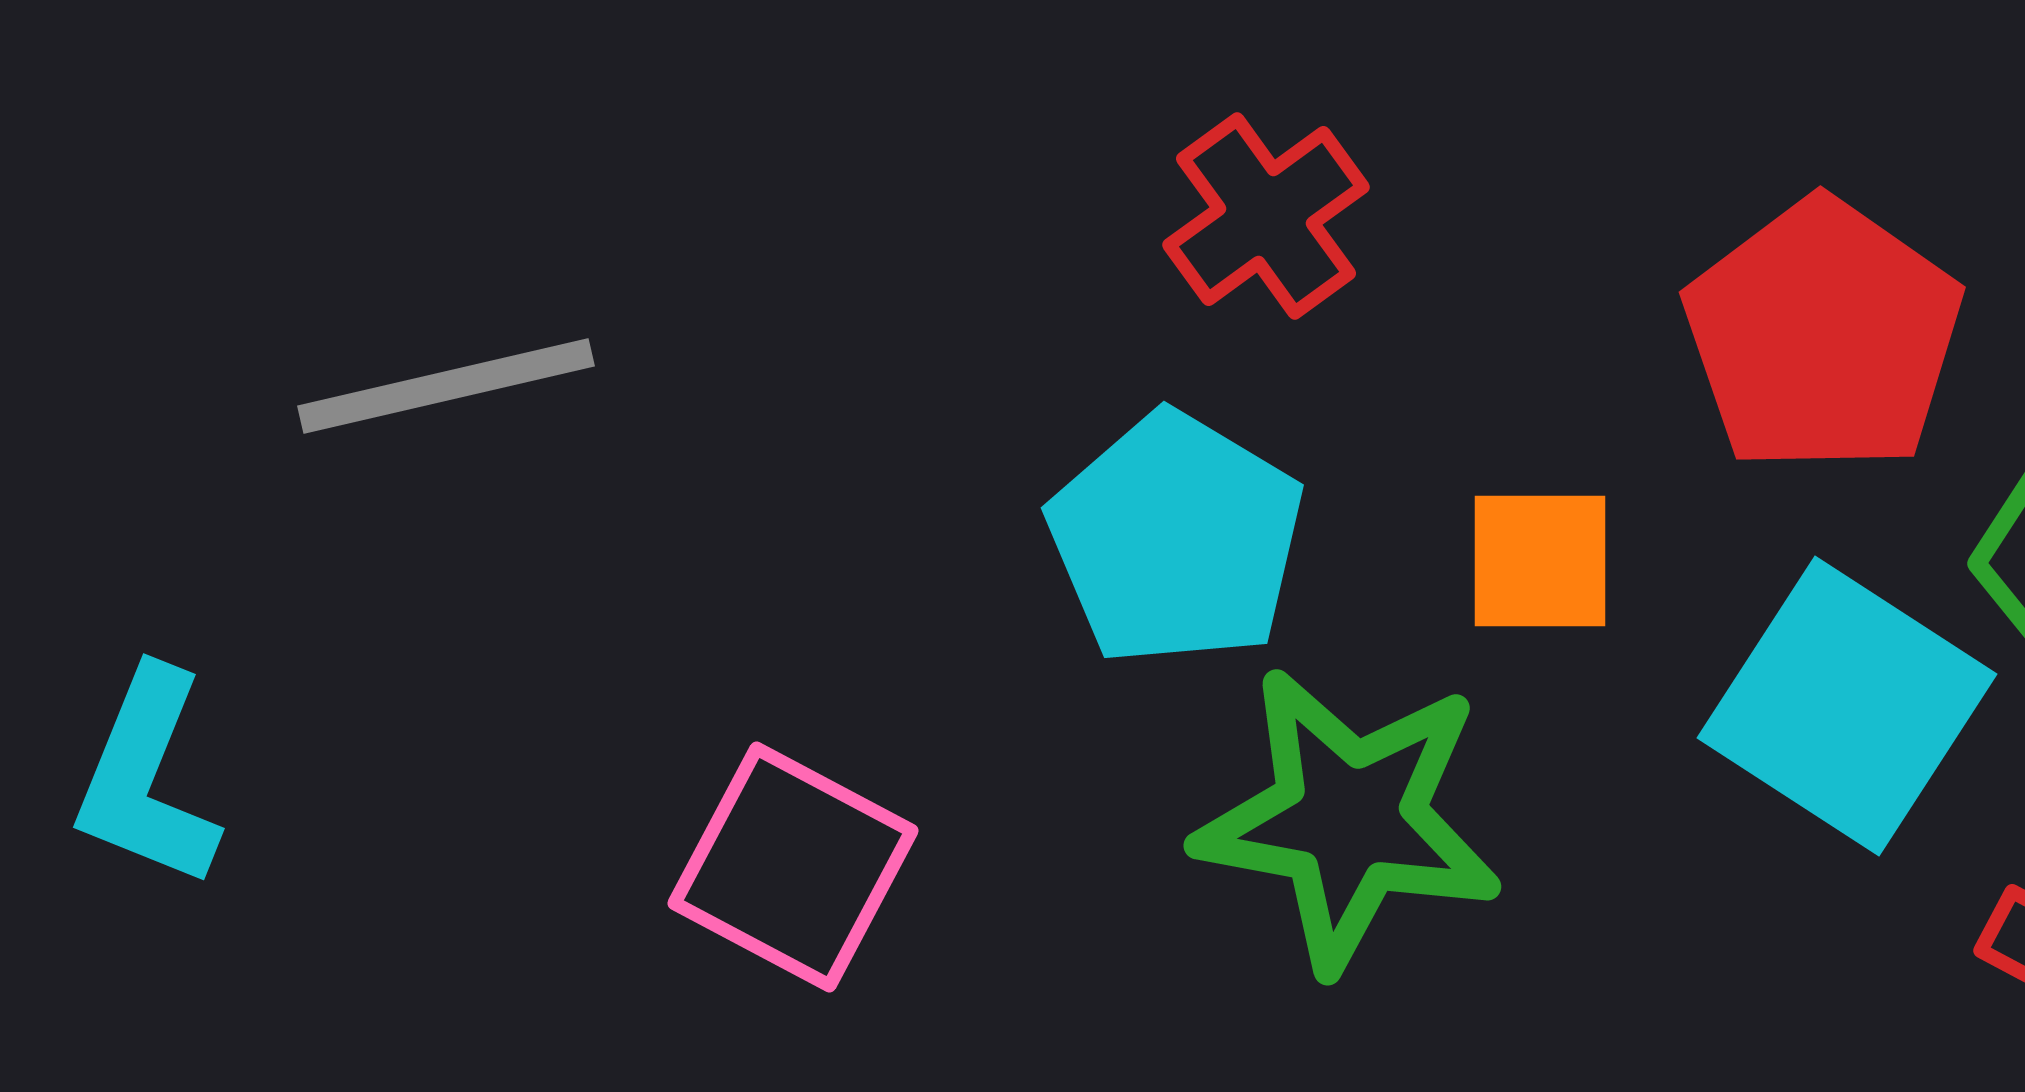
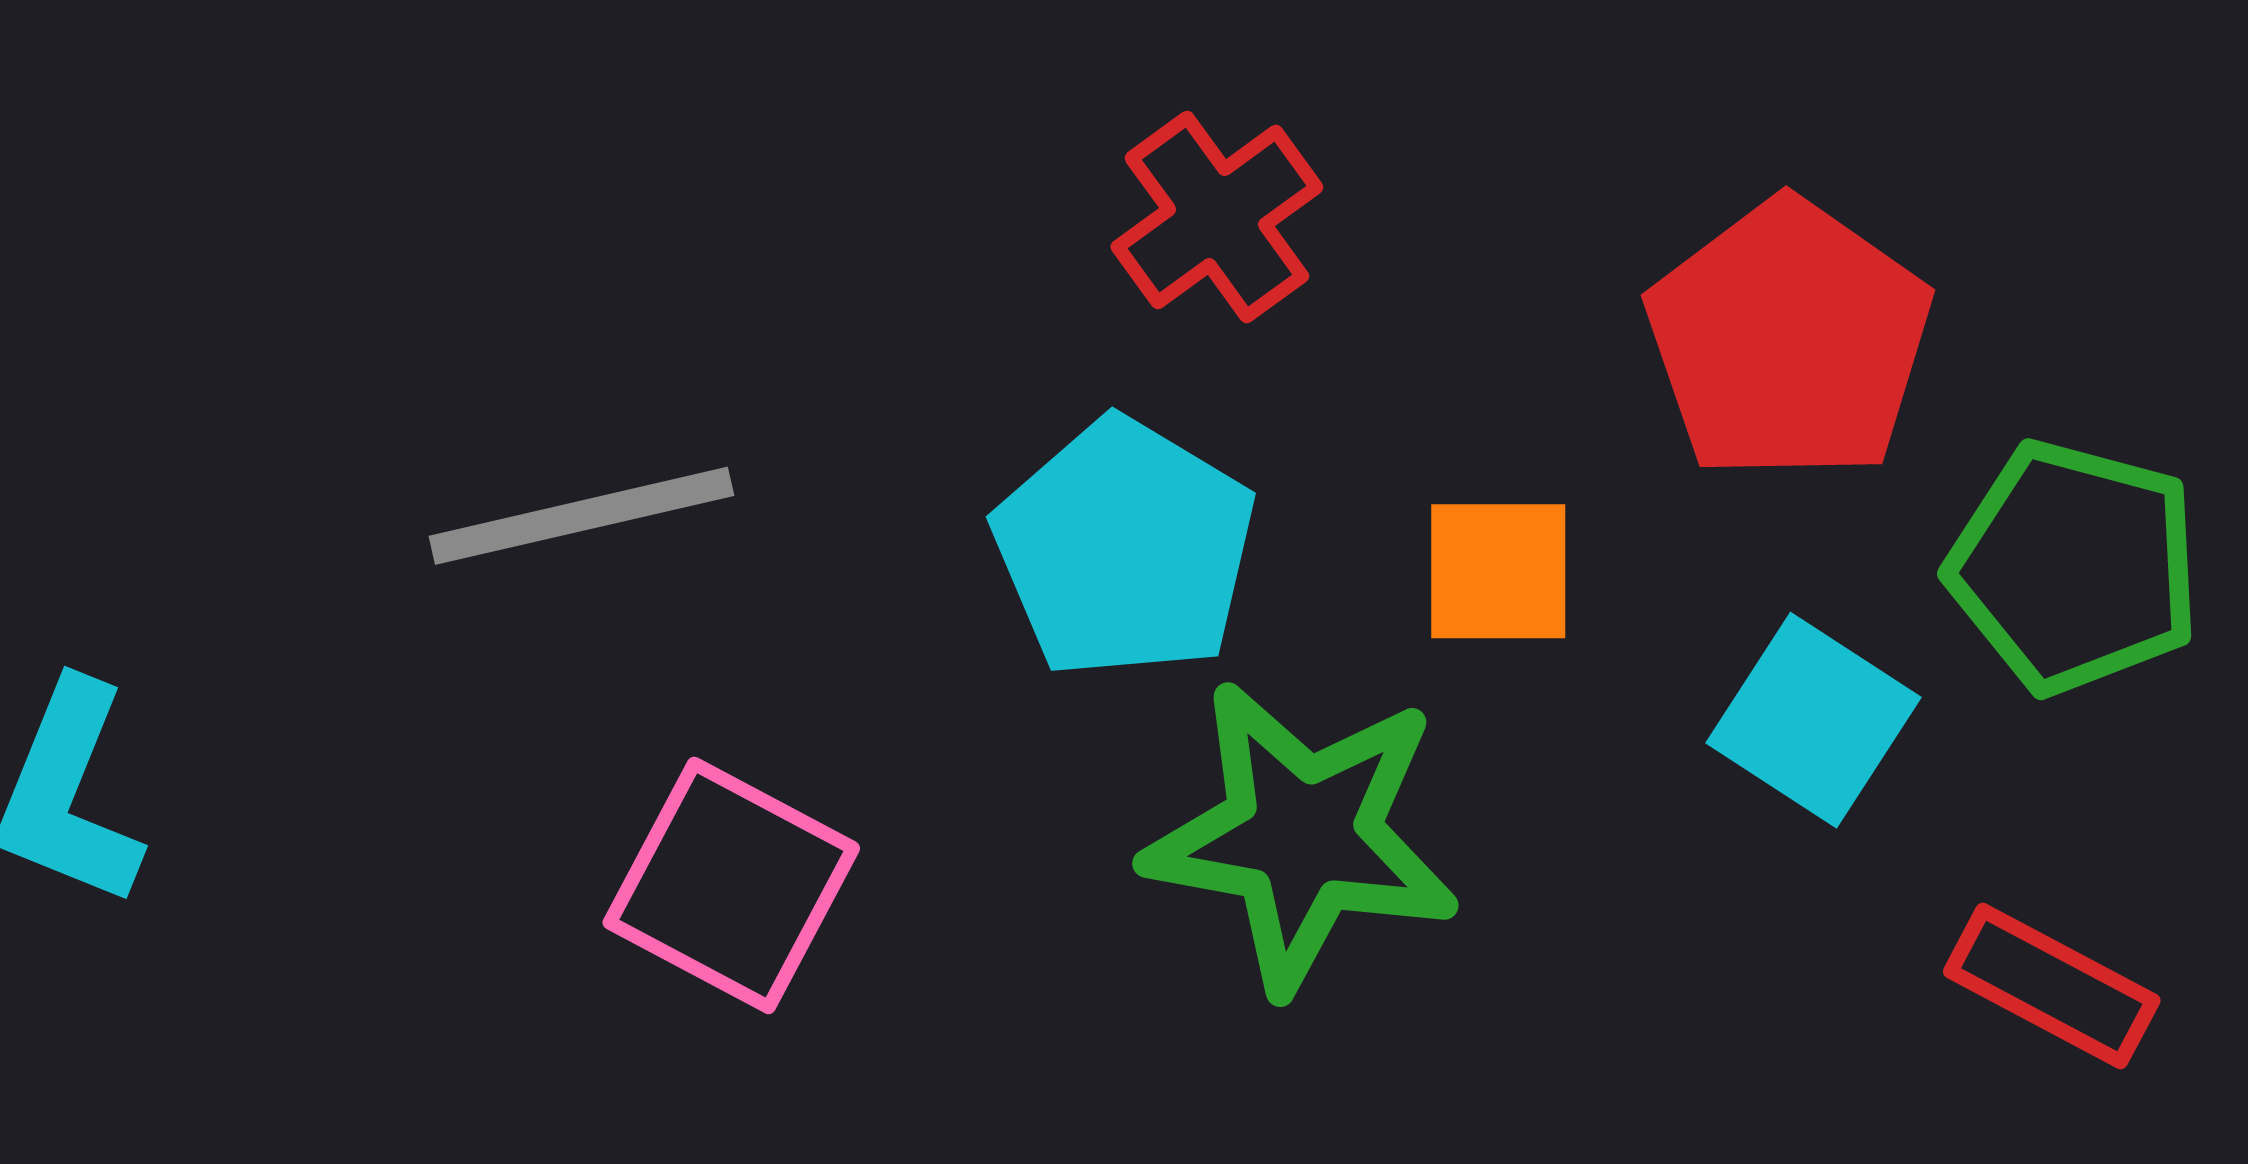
gray line: (446, 386) -> (581, 516), moved
cyan square: (1847, 706) -> (1813, 720), size x0.7

